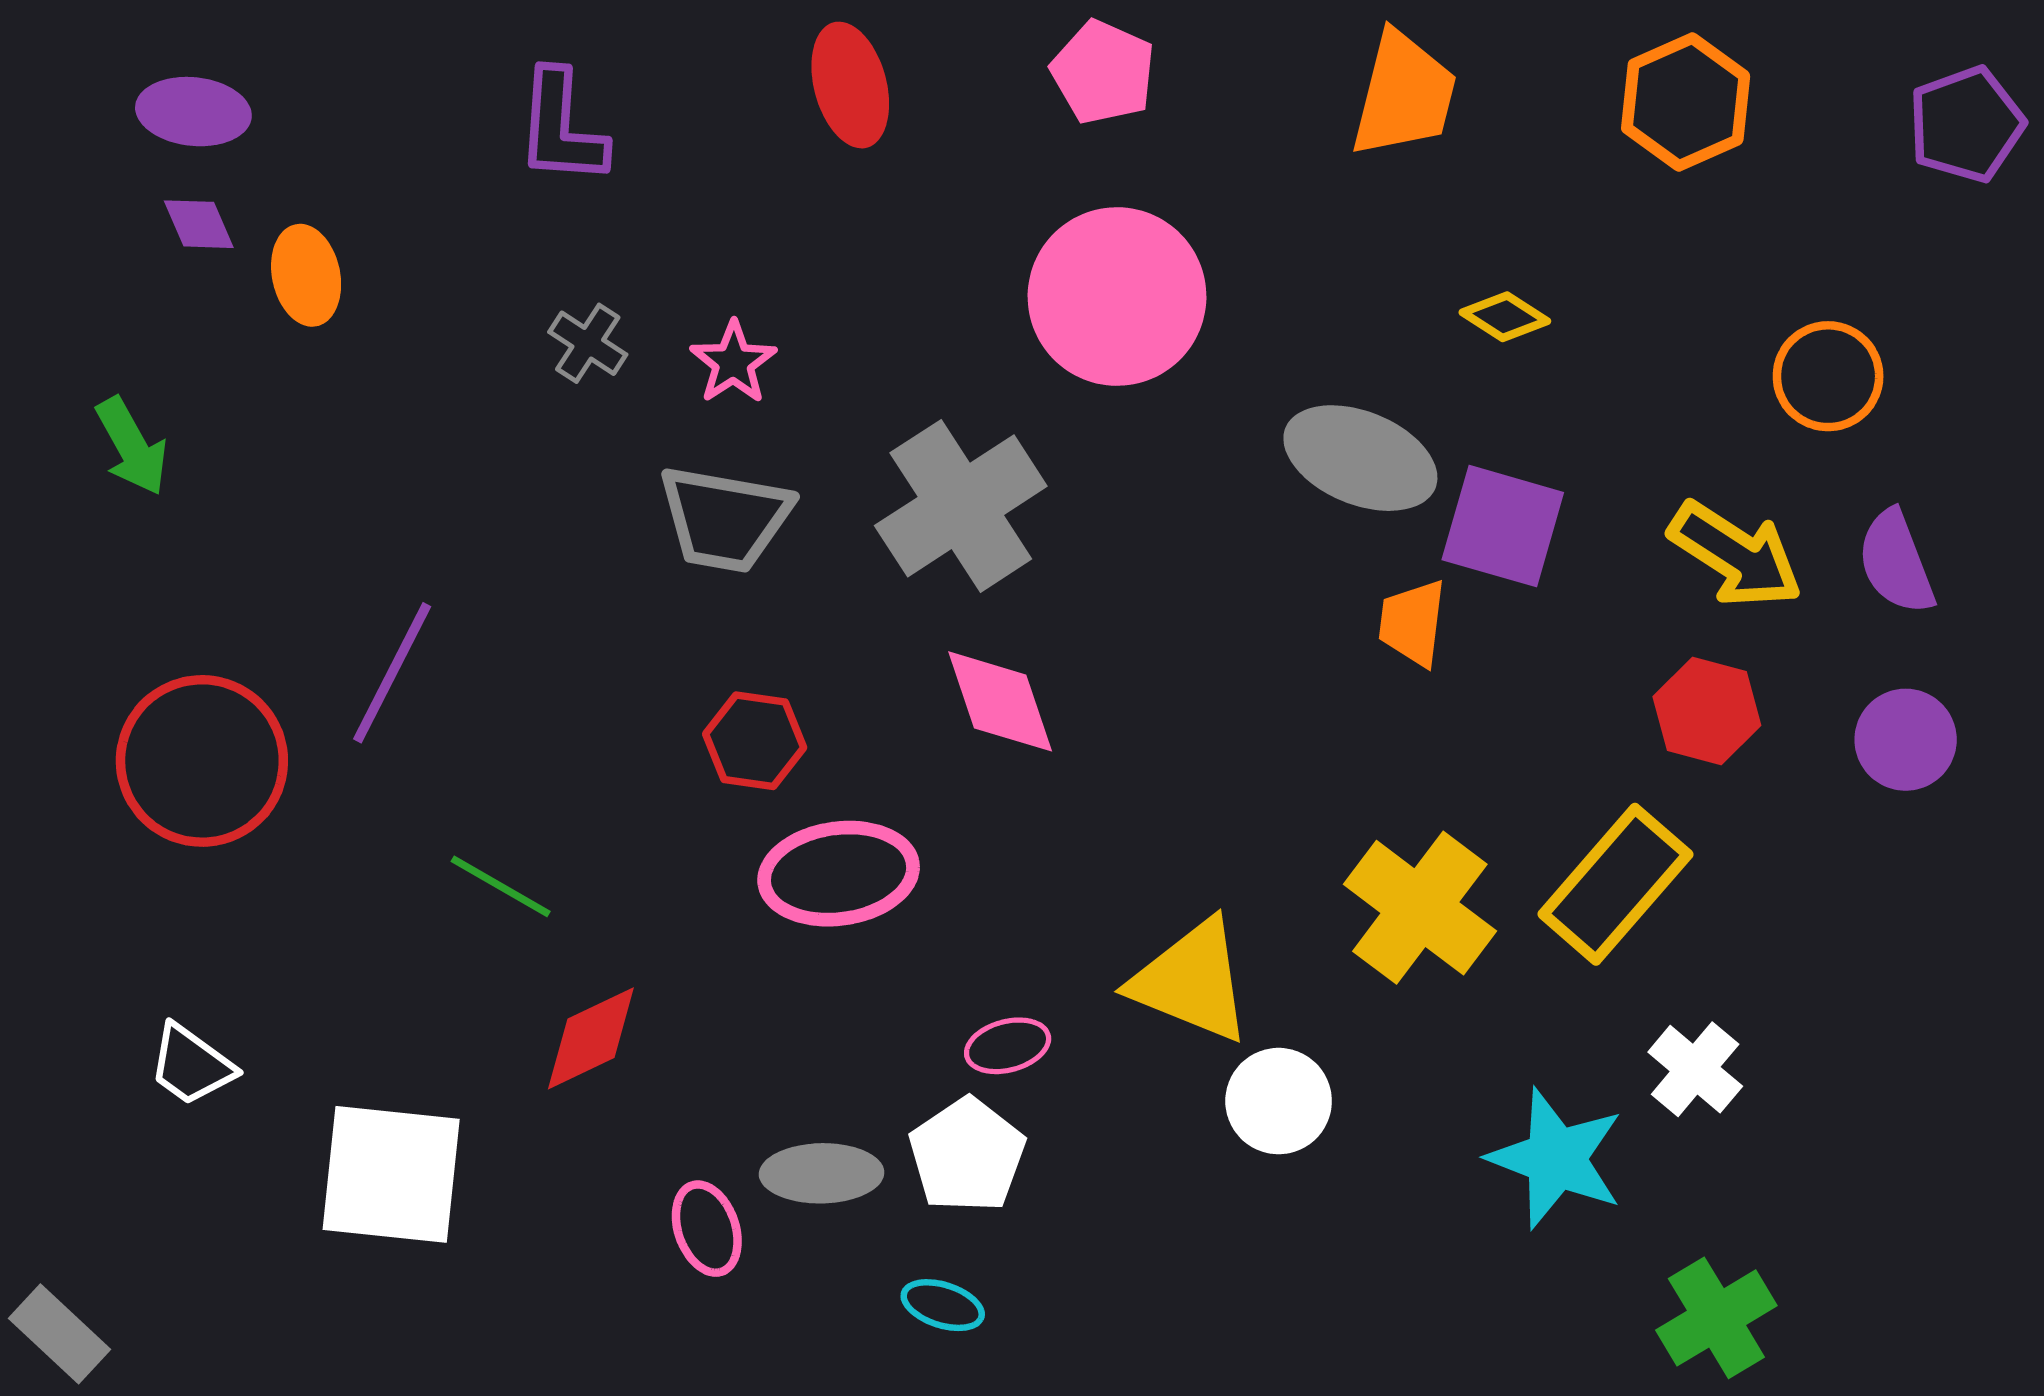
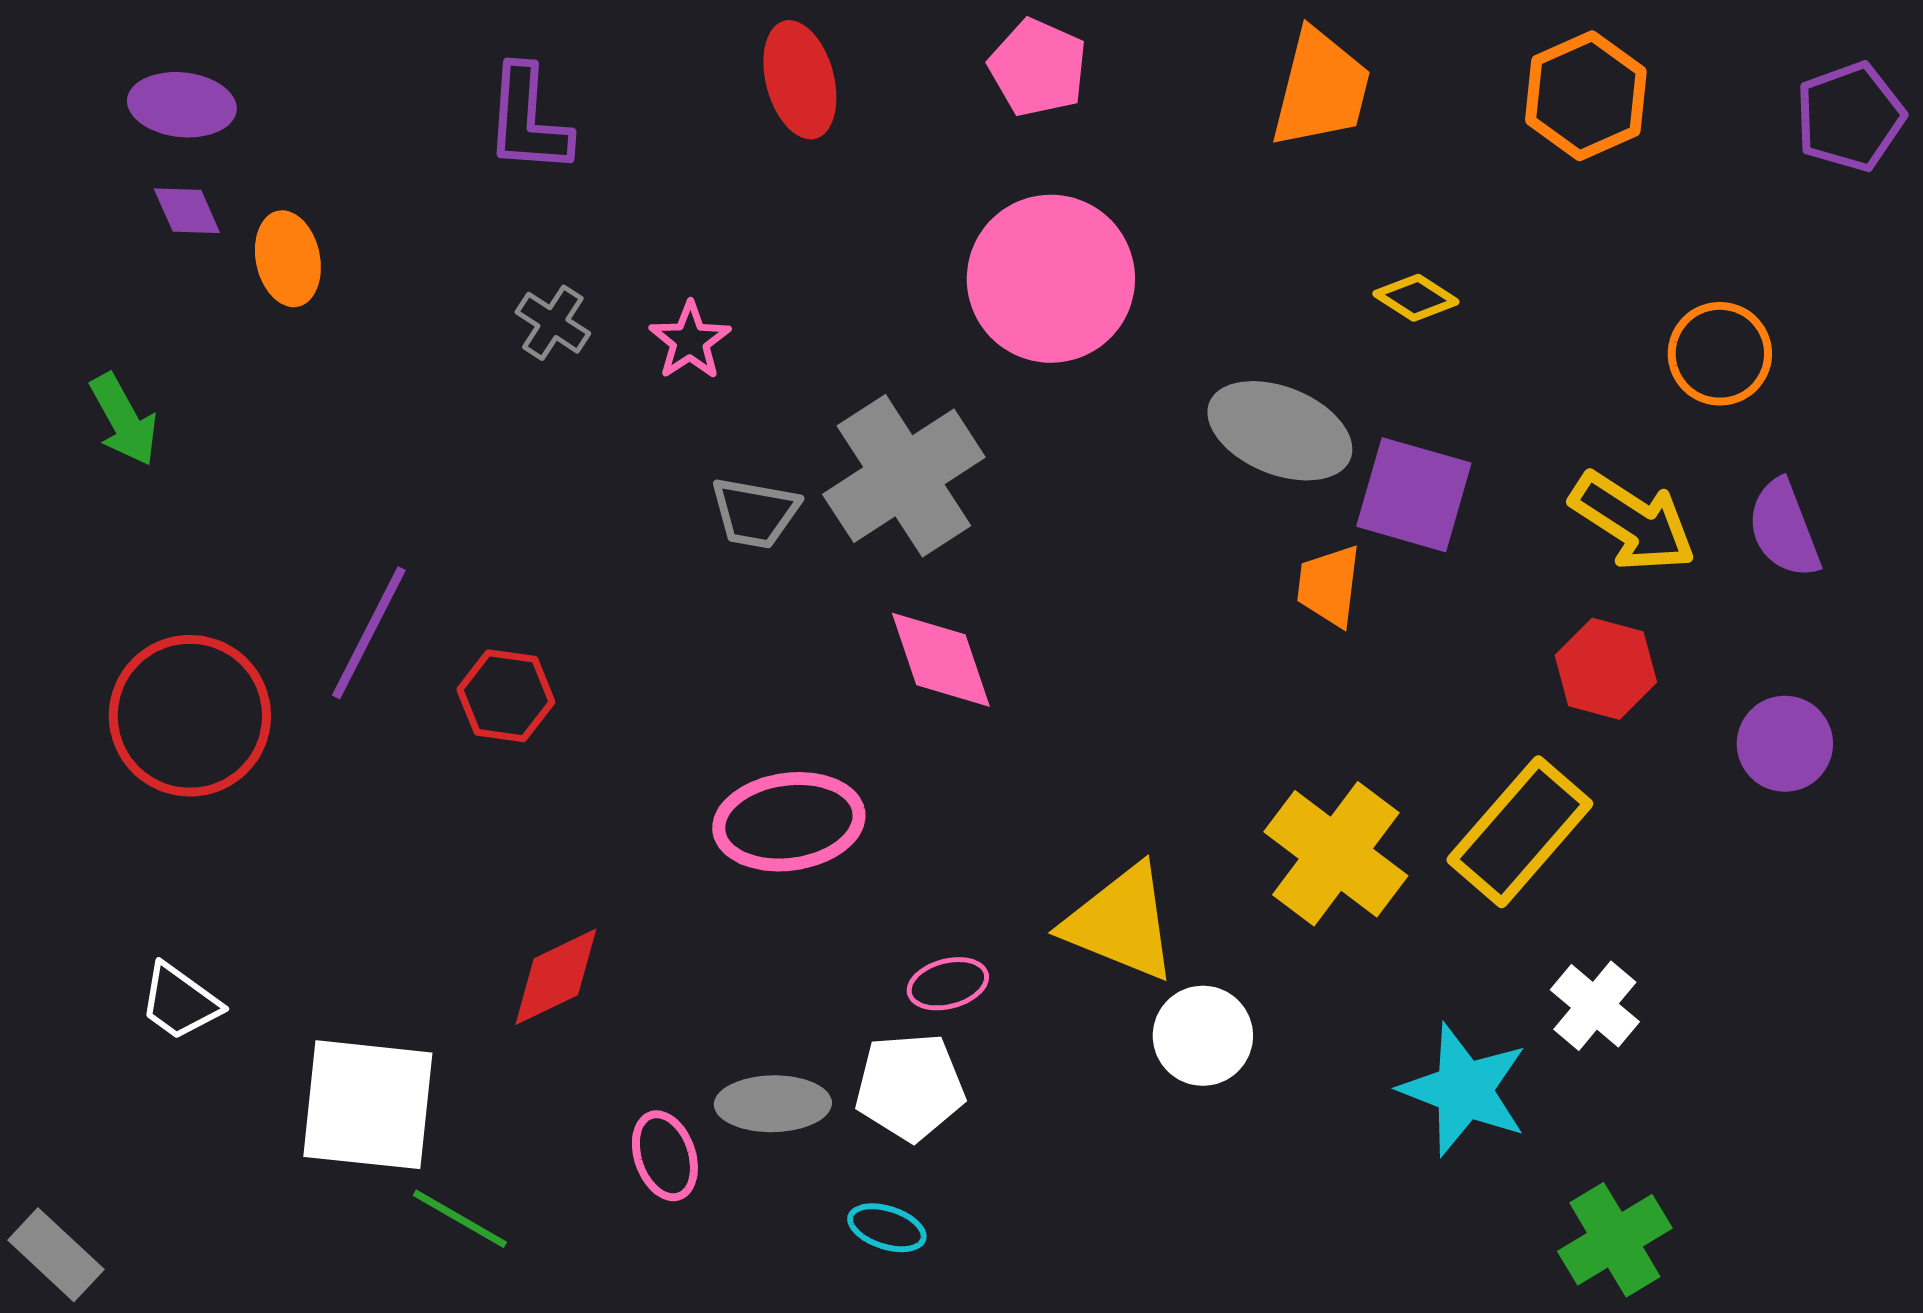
gray trapezoid: (725, 519) -> (755, 513), moved, size x0.7
purple circle: (1906, 740) -> (1785, 744), moved
red hexagon: (755, 741) -> (506, 696), moved
green line: (501, 886) -> (460, 1219), moved
white pentagon: (967, 1155) -> (910, 1087), turned 30

